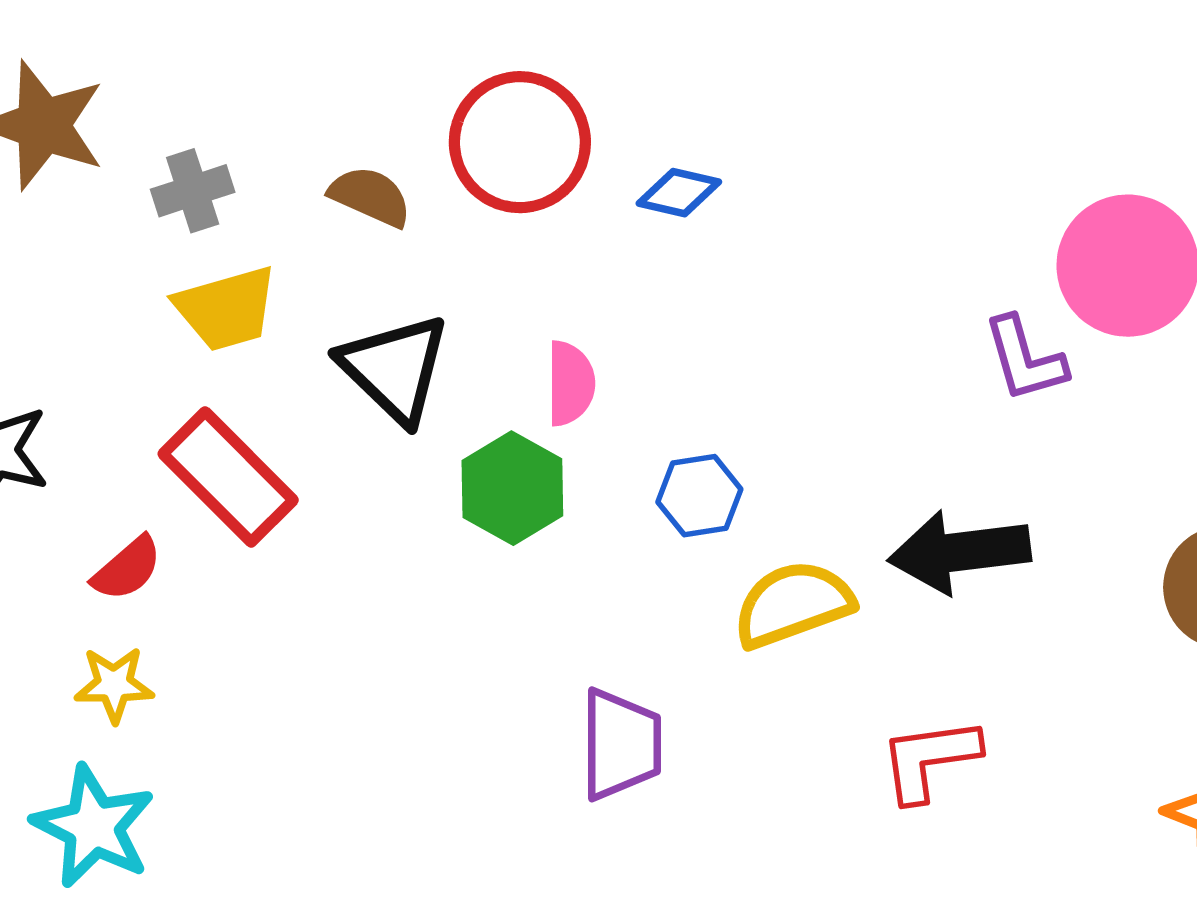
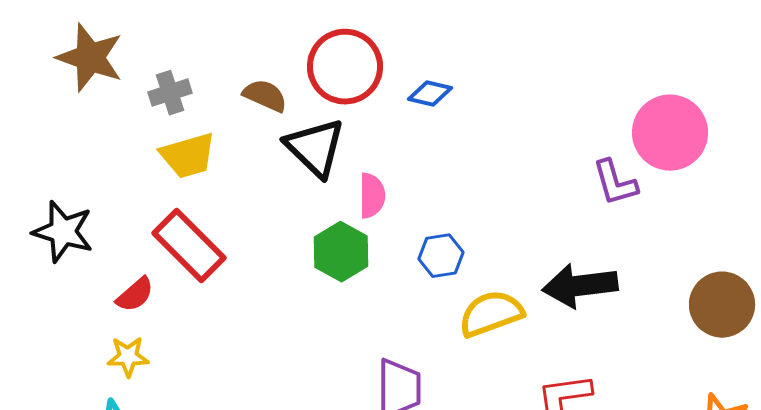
black triangle: (395, 368) -> (315, 148), moved

